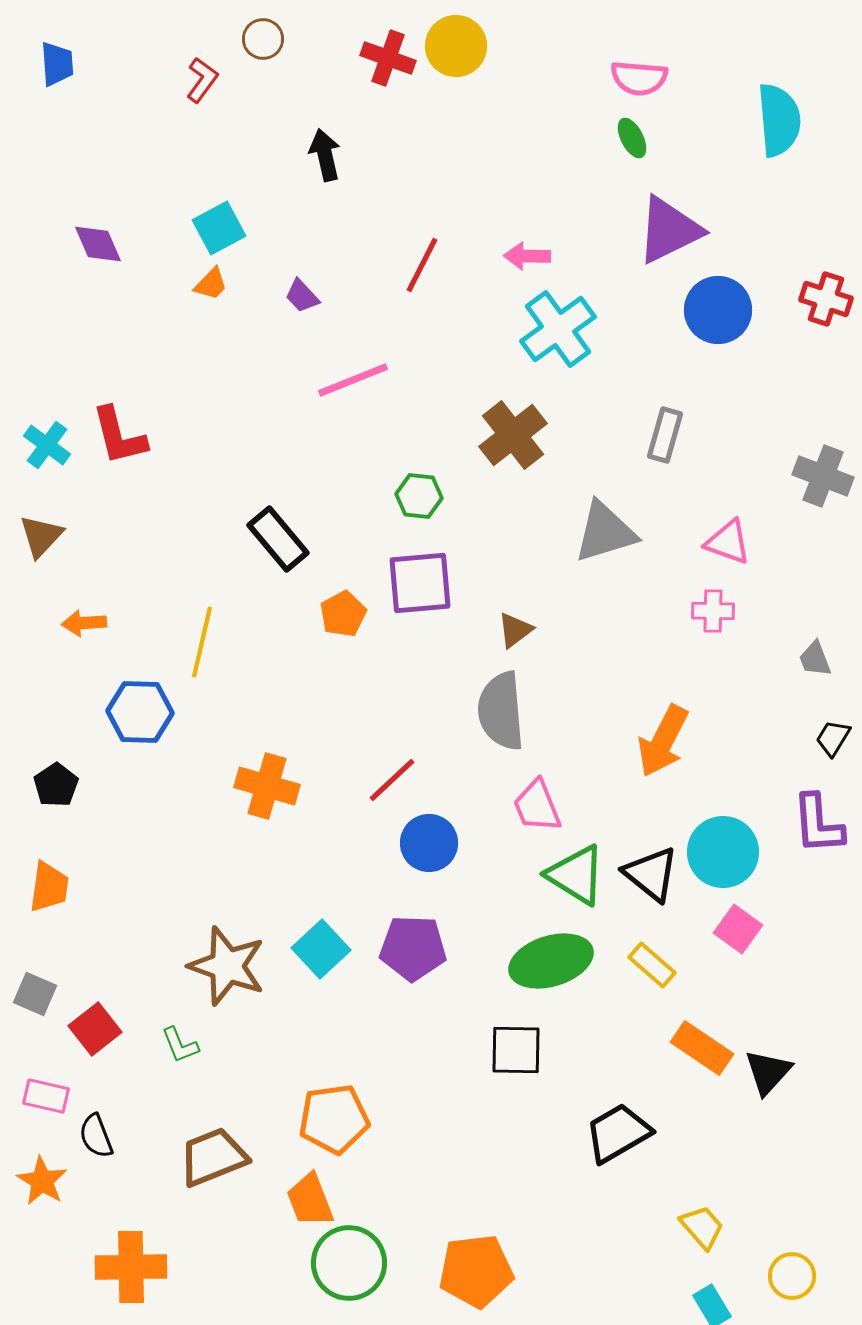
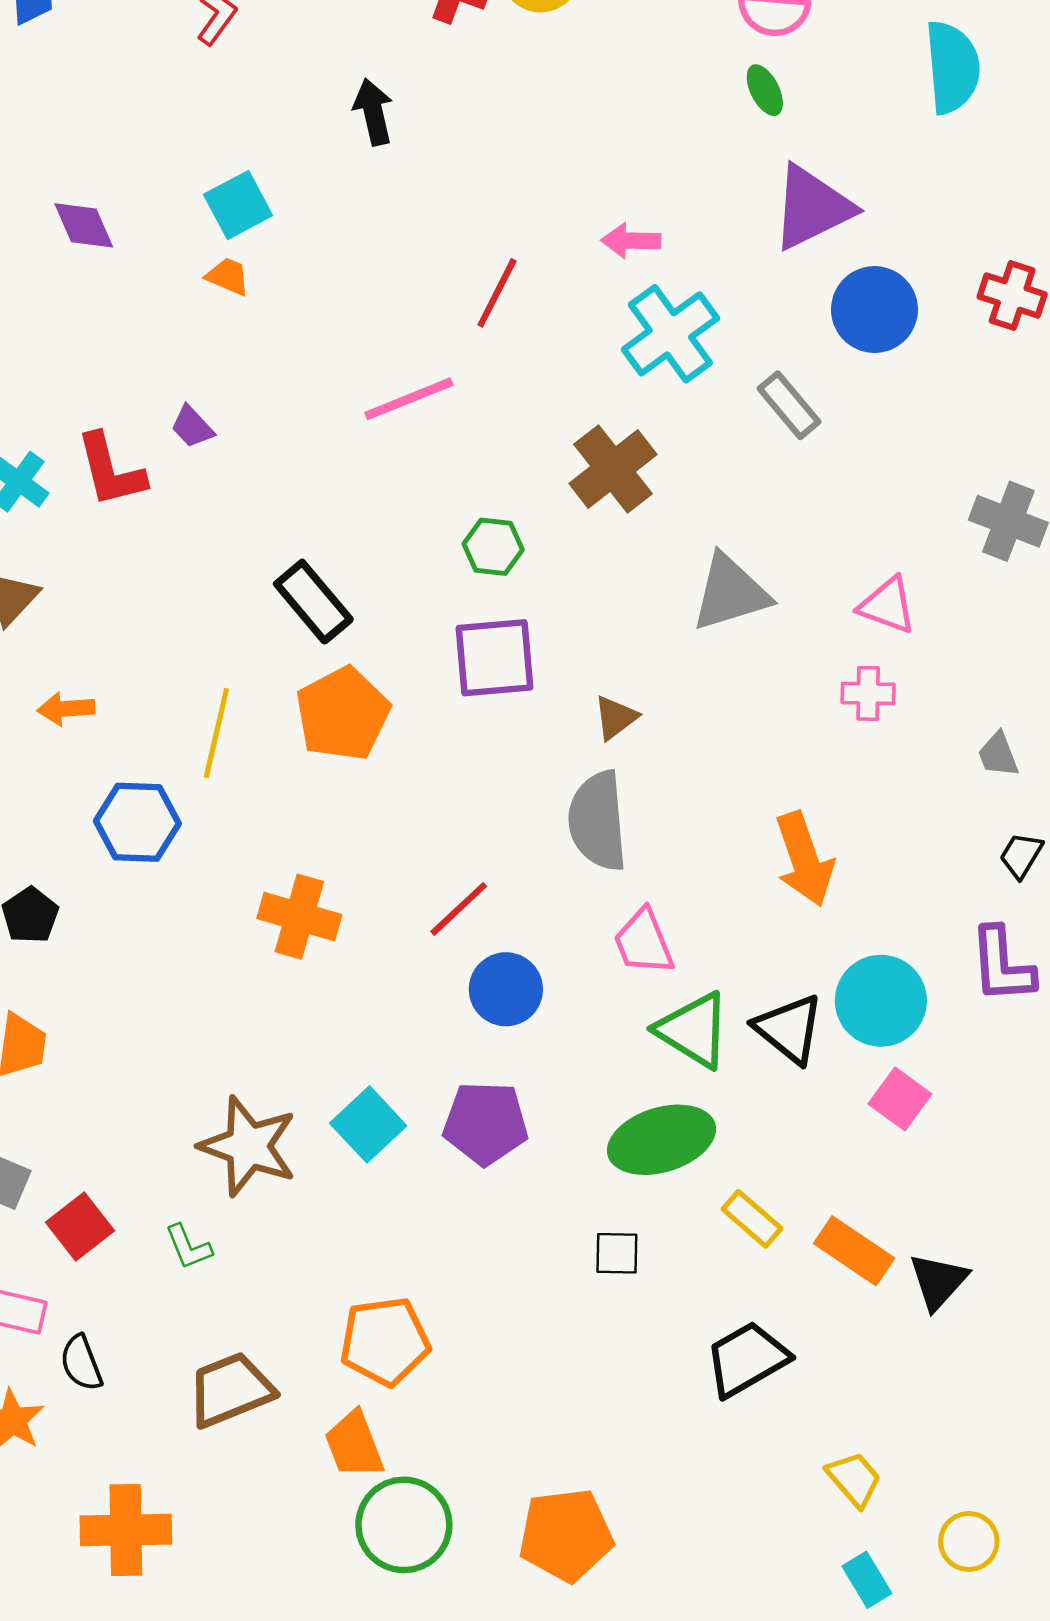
red line: (422, 265) -> (497, 293), moved
orange trapezoid: (211, 284) -> (228, 276), turned -111
purple trapezoid: (302, 296) -> (192, 427), moved
gray rectangle: (665, 435) -> (789, 405), moved, turned -56
orange pentagon: (343, 614) -> (343, 714), moved, size x1.6
orange arrow: (663, 741) -> (804, 859), turned -46
yellow rectangle: (652, 965) -> (752, 1219), moved
black square: (516, 1050) -> (617, 1253), size x0.7

